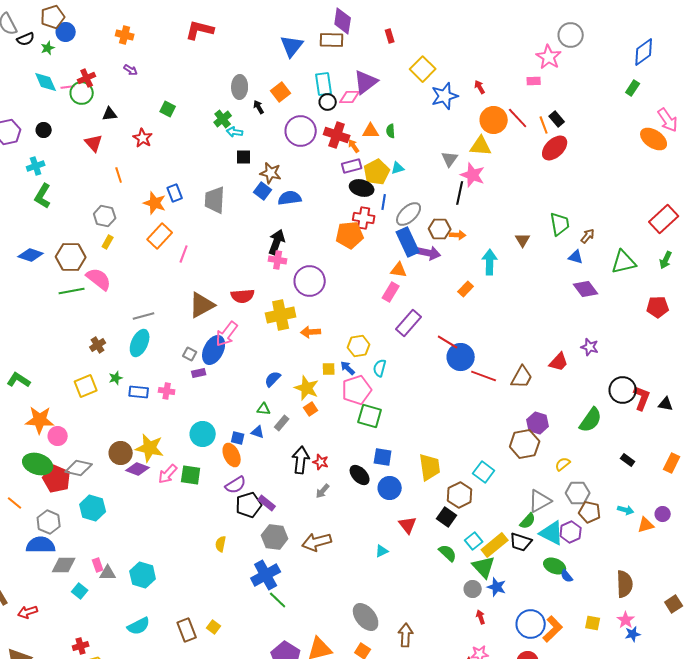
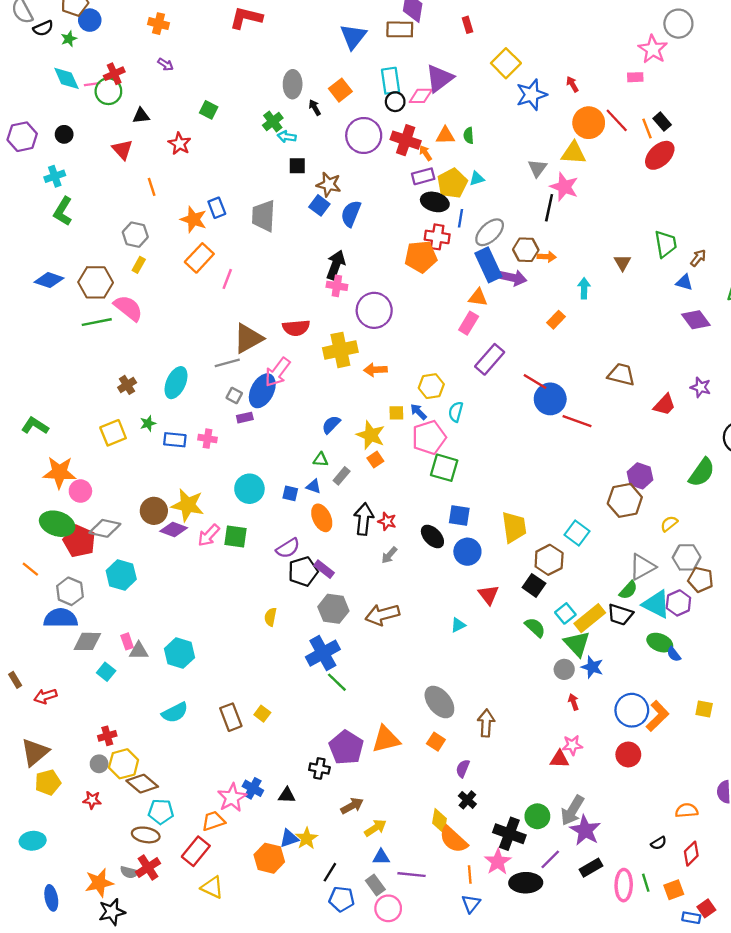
blue semicircle: (290, 198) -> (351, 214), turned -60
cyan arrow: (490, 262) -> (584, 288), size x0.7
gray line: (144, 316) -> (227, 363), moved
brown trapezoid: (522, 377) -> (621, 374), moved, turned -105
orange ellipse: (232, 455) -> (322, 518), moved

